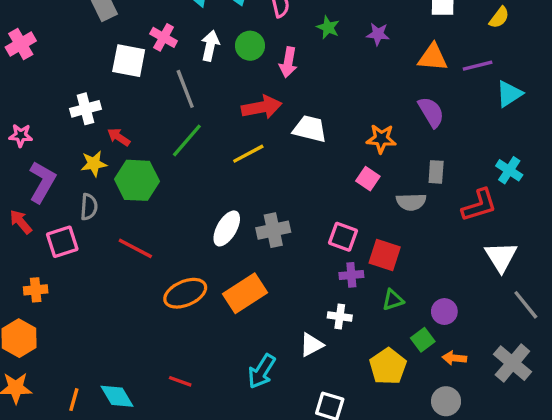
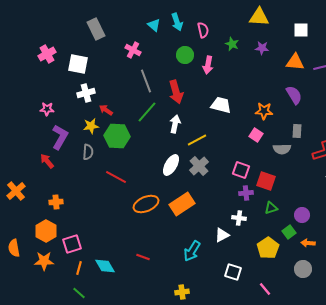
white arrow: (210, 46) -> (175, 124), moved
white square: (129, 61) -> (78, 64), moved
red arrow: (262, 107) -> (176, 92), moved, turned 85
yellow line: (248, 154) -> (197, 140), moved
gray cross: (273, 230) -> (199, 166), turned -30
pink square: (62, 242) -> (72, 244), moved

